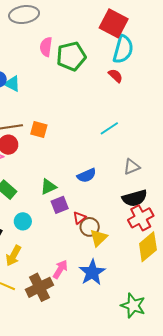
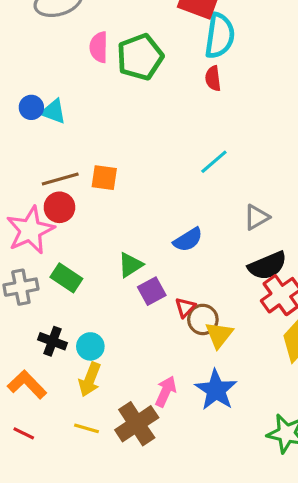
red semicircle: (115, 76) -> (213, 78), turned -133
cyan circle: (23, 221) -> (90, 346), moved

